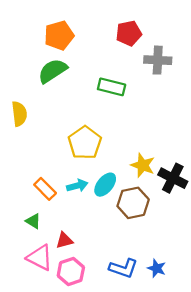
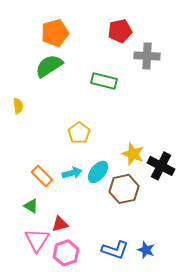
yellow semicircle: (19, 114) -> (18, 106), size x0.7
yellow pentagon: (85, 143) -> (79, 133), size x0.7
pink triangle: (40, 258) -> (37, 240), turned 36

